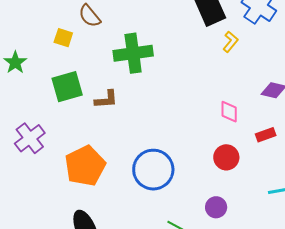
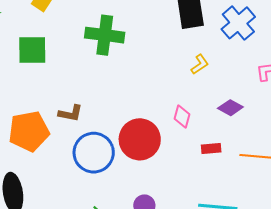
yellow L-shape: (230, 42) -> (200, 64), moved
brown L-shape: (106, 99) -> (70, 113), moved
red circle: (226, 157) -> (140, 139), moved, size x1.6

